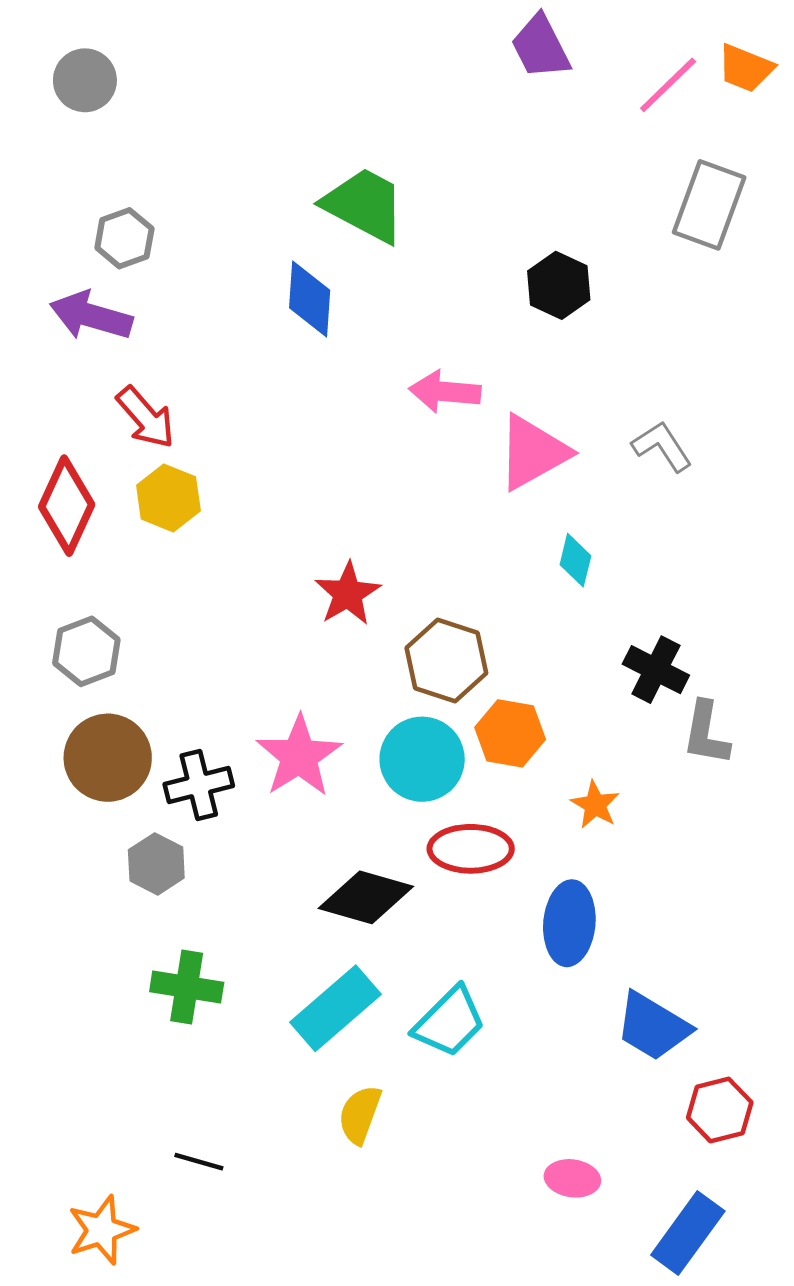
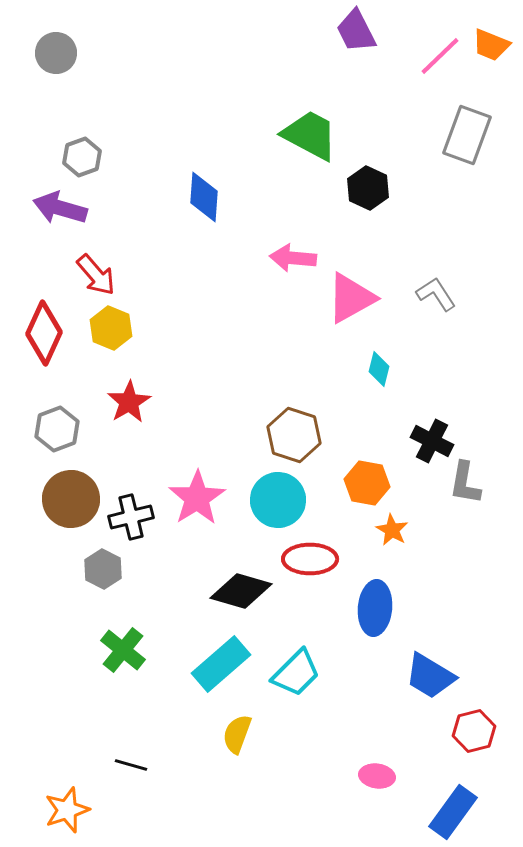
green trapezoid: (364, 205) -> (310, 135), moved
red star: (348, 594) -> (129, 402), moved
orange hexagon: (510, 733) -> (367, 483), moved
green cross: (187, 987) -> (123, 650), turned 30

